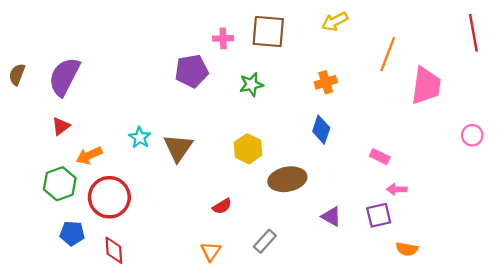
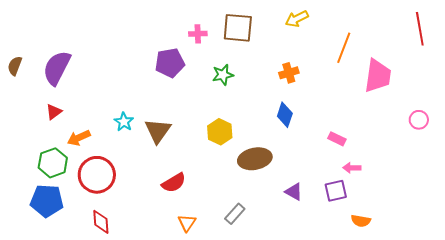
red semicircle: (222, 206) -> (174, 183), moved, size x1.4
blue pentagon: (72, 233) -> (47, 201), moved, size x1.5

